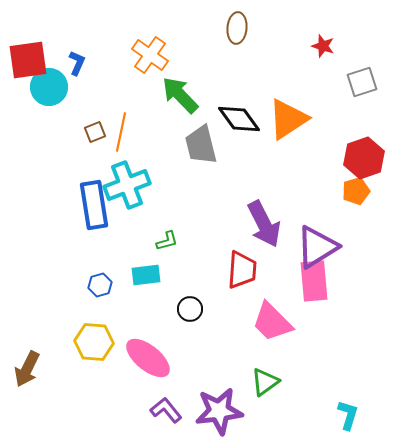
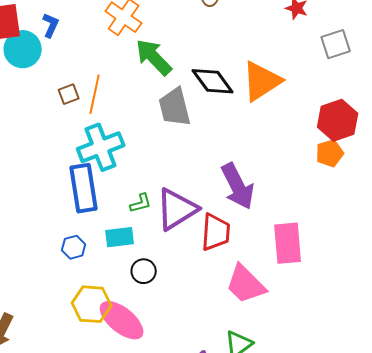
blue rectangle: (94, 205) -> (84, 188), moved
purple triangle: (317, 247) -> (177, 209), moved
black circle: (190, 309) -> (144, 271), moved
yellow hexagon: (94, 342) -> (92, 304), moved

